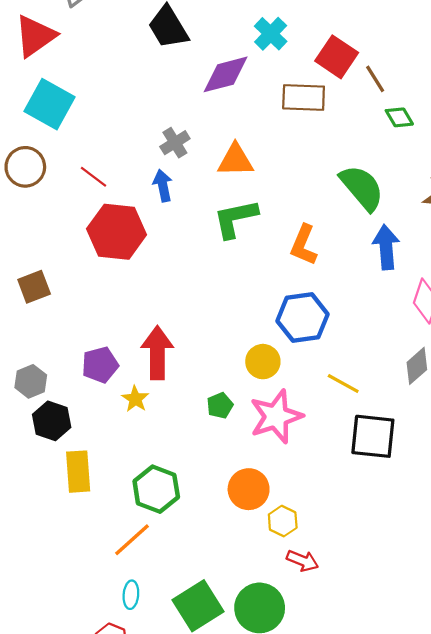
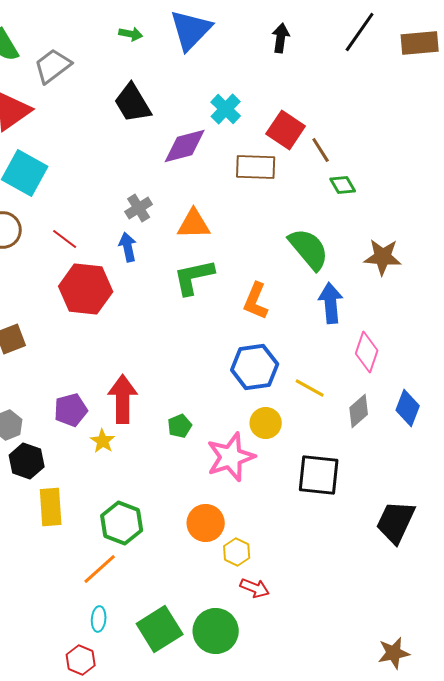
yellow circle: (263, 362) -> (266, 423), moved
yellow line: (343, 384) -> (310, 388), moved
green pentagon: (220, 406) -> (180, 426), moved

